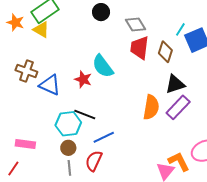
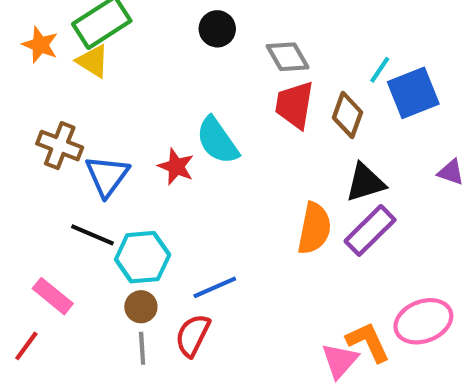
blue triangle: (50, 85) -> (107, 176), turned 40
black line: (85, 114) -> (92, 235), moved
pink rectangle: (25, 144) -> (53, 296), turned 30

